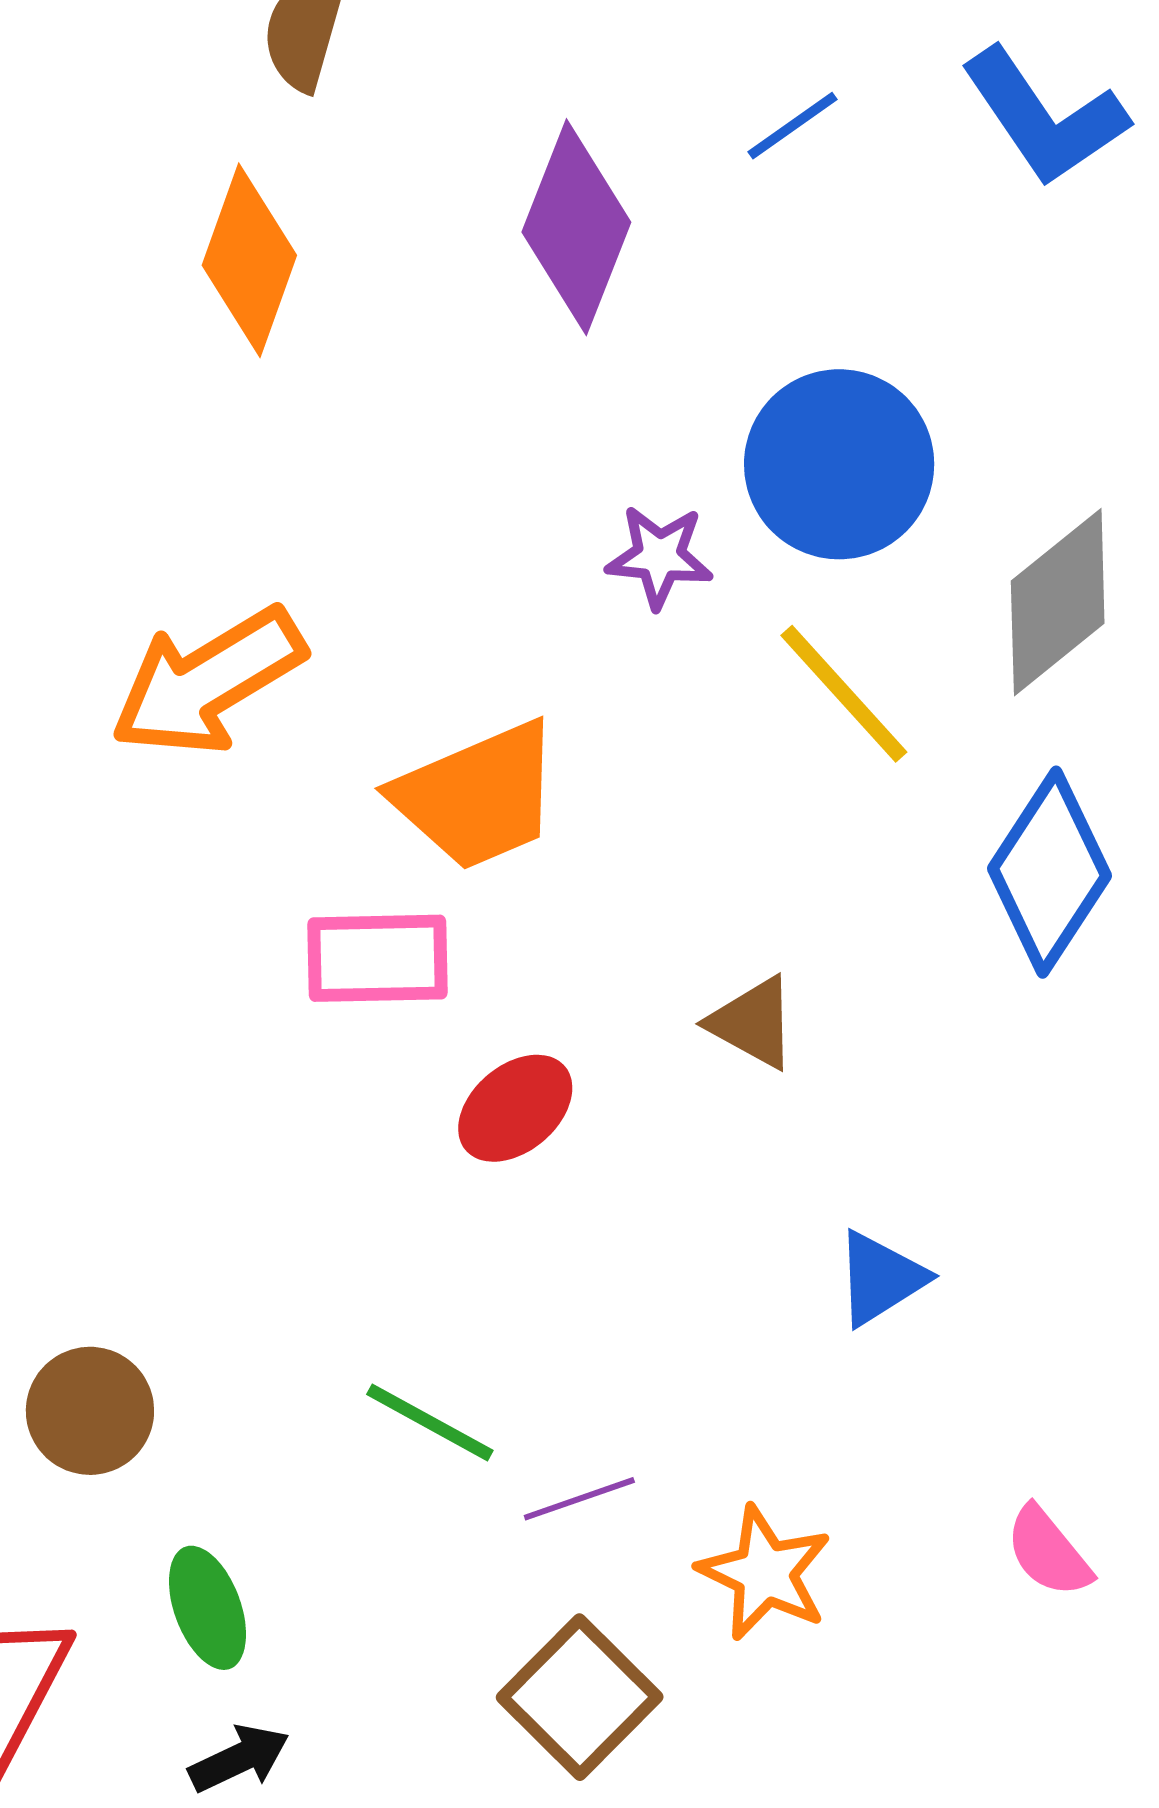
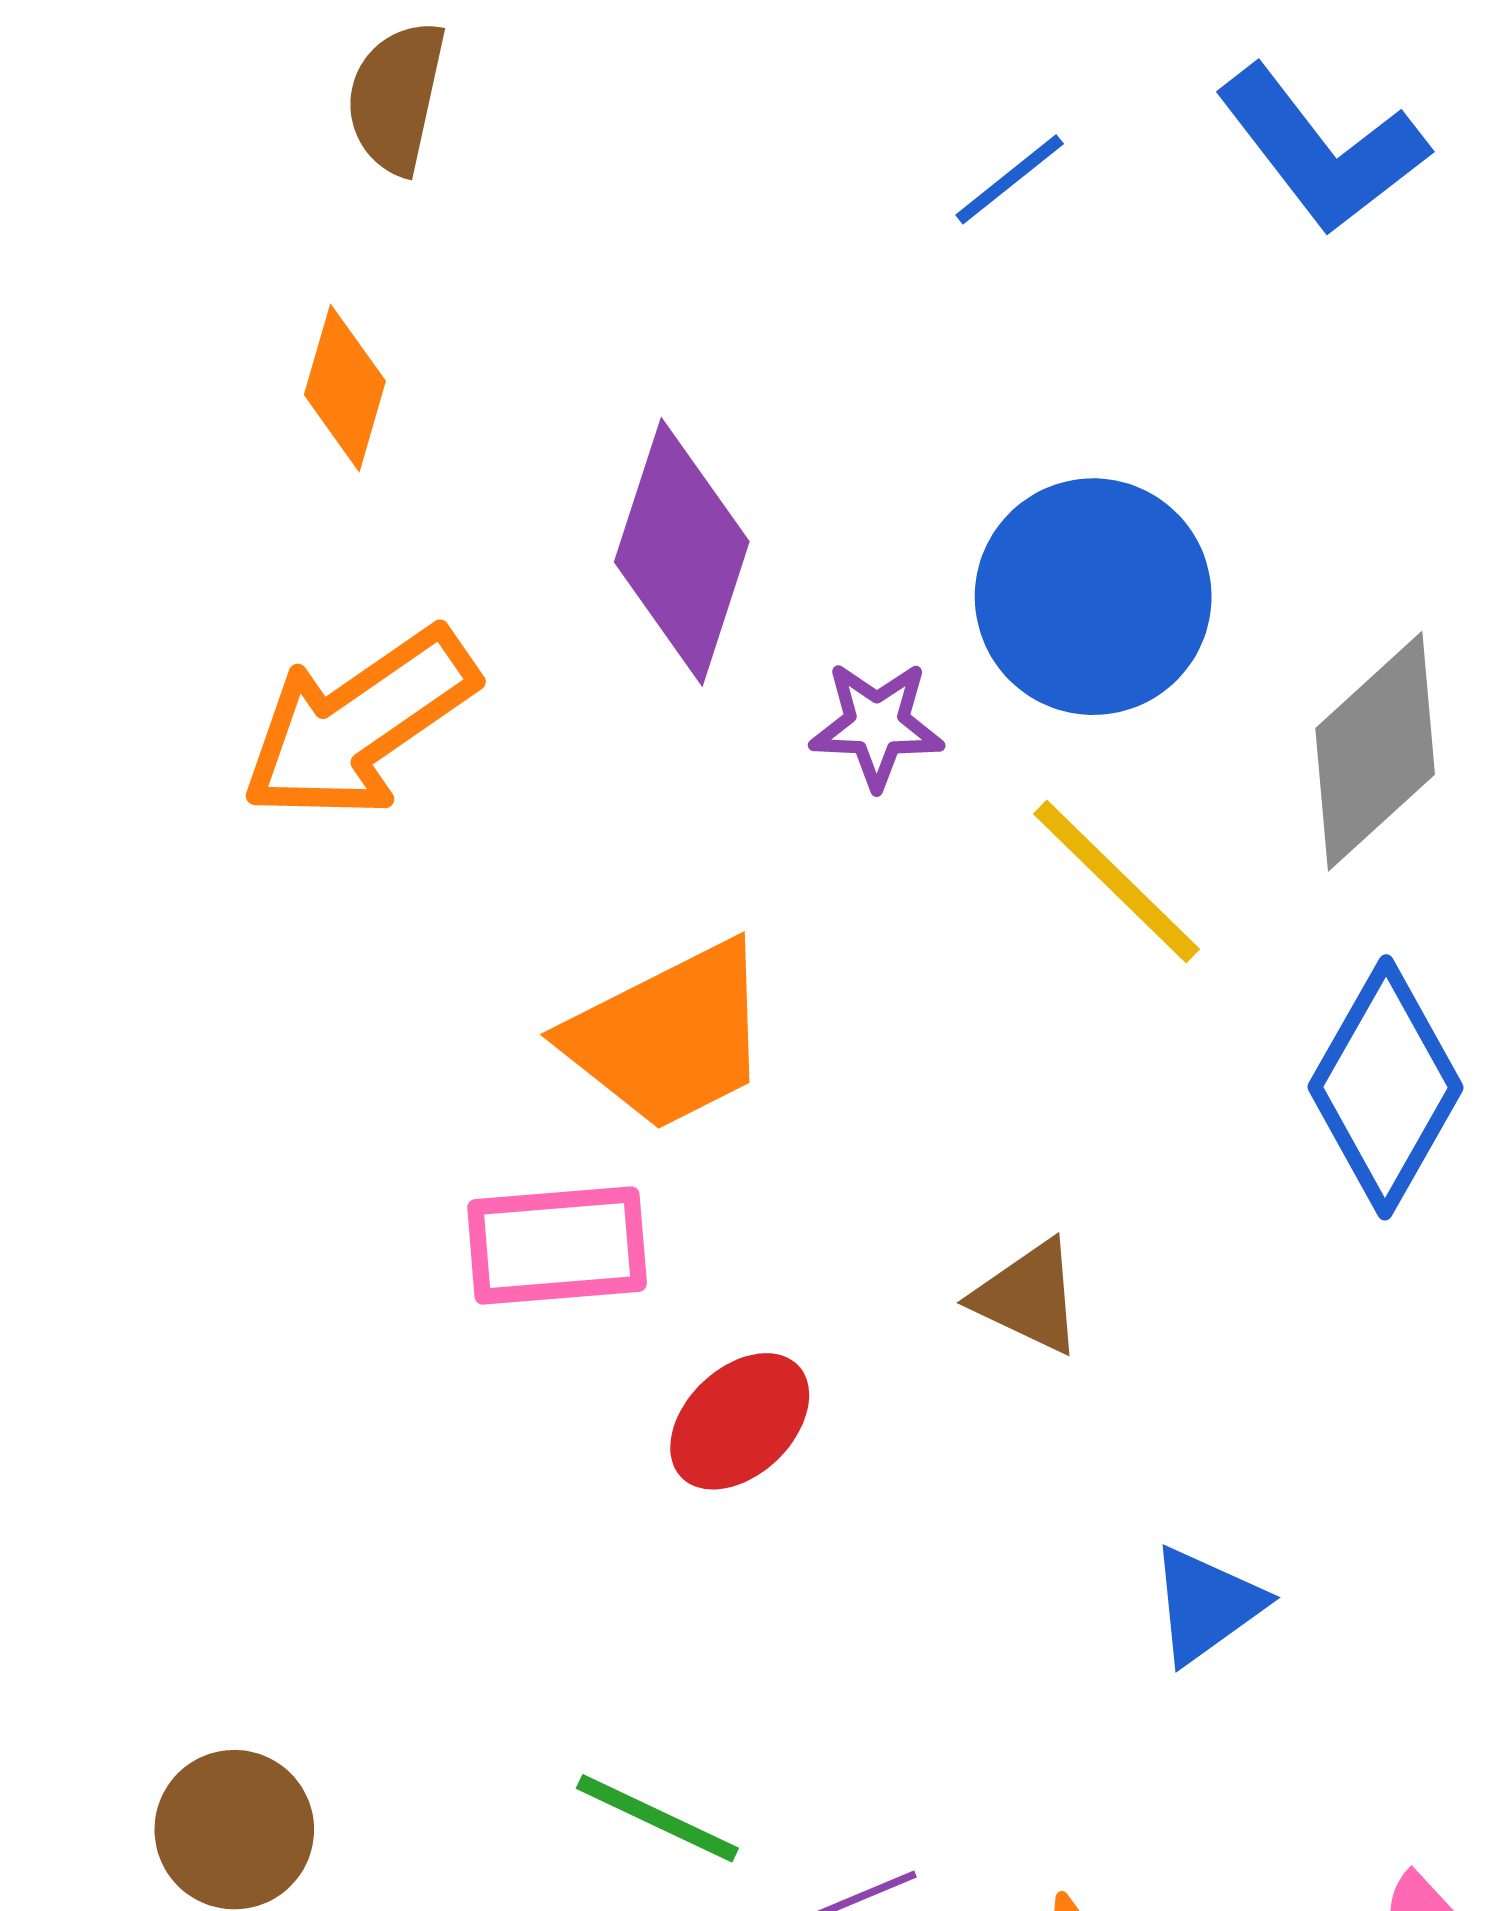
purple diamond: (576, 227) -> (682, 552), moved
orange diamond: (249, 260) -> (345, 388), size x0.7
orange arrow: (208, 682) -> (359, 724), moved

